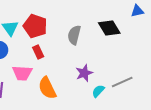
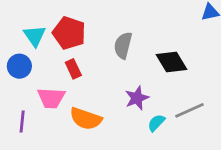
black diamond: (109, 28) -> (171, 62), moved
orange semicircle: (47, 88) -> (86, 119), turned -45

